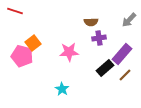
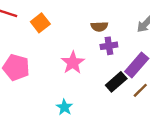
orange square: (33, 43) -> (40, 23), moved
pink star: (69, 52) -> (73, 63), turned -30

